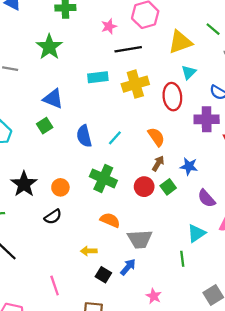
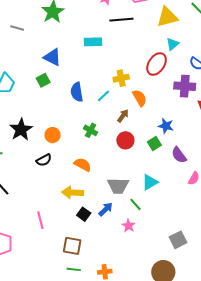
yellow cross: (135, 84) -> (121, 78), moved, size x0.7
red ellipse: (172, 97) -> (157, 64), turned 35
brown arrow: (158, 163) -> (123, 116), moved
green cross: (103, 178) -> (91, 130), size x0.6
green square: (168, 187) -> (154, 143), moved
orange semicircle: (110, 220) -> (83, 165), moved
cyan triangle: (196, 233) -> (150, 182), moved
yellow arrow: (89, 251) -> (73, 192), size x1.5
green line: (182, 259) -> (136, 204), moved, turned -40
pink star: (154, 296) -> (128, 226), moved

